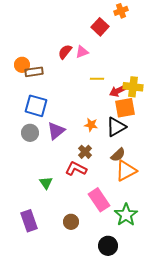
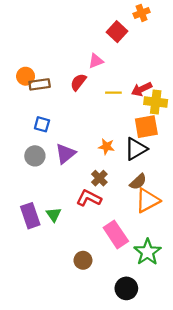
red semicircle: (65, 52) -> (78, 82), moved
red arrow: (118, 91) -> (142, 89), moved
blue square: (36, 106) -> (42, 124), size x0.6
purple rectangle: (29, 221) -> (30, 216), moved

